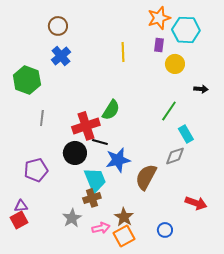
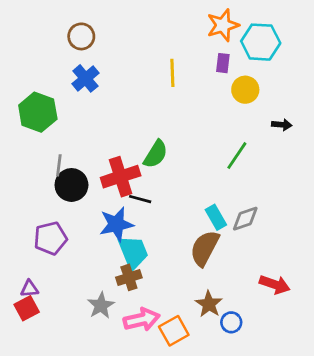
cyan rectangle: (186, 134) -> (216, 217), moved
black circle: (75, 153) -> (71, 185), moved
blue star: (118, 160) -> (116, 224), moved
brown star: (124, 217) -> (209, 304), moved
pink arrow: (101, 228) -> (142, 320), size x1.4

